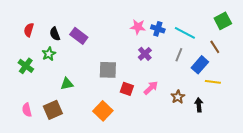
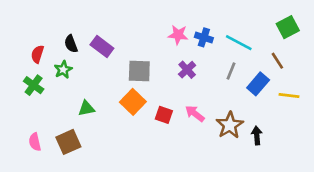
red semicircle: (29, 30) -> (37, 54), moved
gray square: (108, 70) -> (139, 71), moved
yellow line: (213, 82) -> (289, 95), moved
pink arrow: (151, 88) -> (195, 114), turned -98
brown star: (178, 97) -> (230, 125), size x1.5
orange square: (103, 111) -> (133, 102), moved

